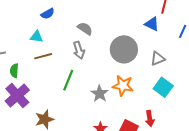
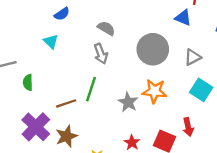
cyan triangle: (37, 37) -> (51, 41), turned 40
brown line: (43, 56) -> (66, 103), moved
purple cross: (17, 95) -> (36, 127), moved

